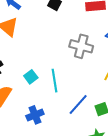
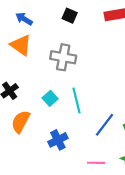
gray cross: (81, 46) -> (63, 57), moved

